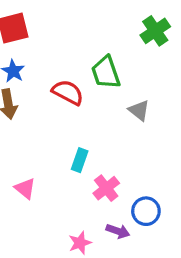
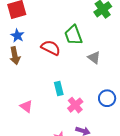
cyan rectangle: (80, 160) -> (59, 88), turned -32
blue circle: (146, 211) -> (107, 98), moved

